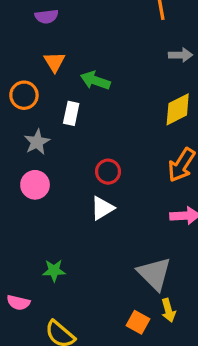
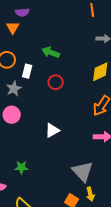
orange triangle: (55, 62) -> (13, 28), moved
white rectangle: (71, 113) -> (27, 71), moved
red circle: (108, 172) -> (56, 82), moved

